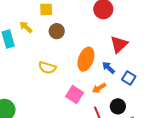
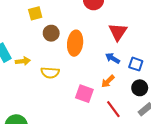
yellow arrow: (26, 27) -> (23, 61), moved, turned 144
orange ellipse: (86, 59) -> (75, 43), moved
black circle: (118, 106) -> (140, 88), moved

